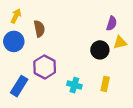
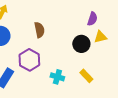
brown semicircle: (39, 29) -> (39, 30), moved
yellow rectangle: (105, 84) -> (86, 76), turned -56

